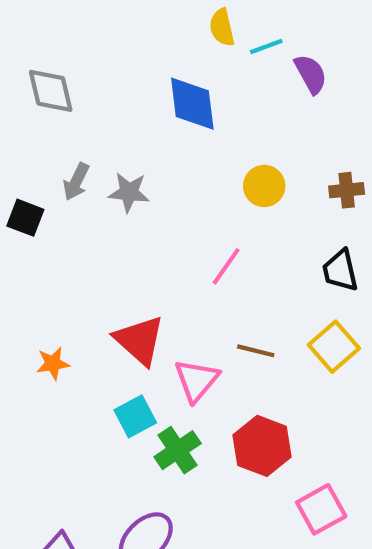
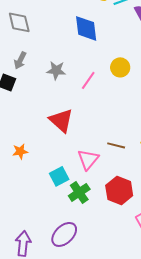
gray arrow: (76, 182) -> (20, 60), moved
pink line: (226, 266) -> (88, 80), moved
red triangle: (139, 340) -> (61, 120), moved

